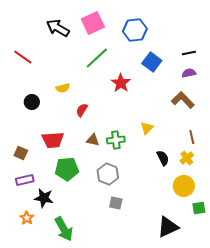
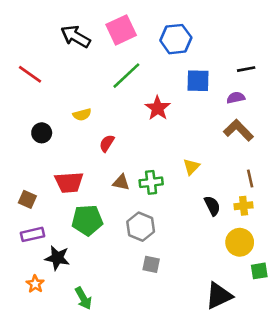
blue square: (152, 62) -> (198, 81), turned -36
purple semicircle: (189, 73) -> (236, 98), moved
yellow cross: (187, 158) -> (244, 206), turned 32
green arrow: (64, 229) -> (83, 298), size x0.7

